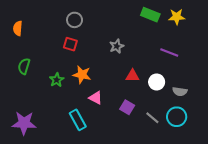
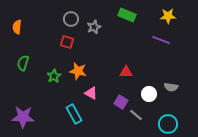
green rectangle: (150, 15) -> (127, 15), moved
gray star: (117, 46) -> (94, 27), moved
purple line: (169, 53) -> (161, 40), moved
white circle: (157, 82) -> (149, 94), moved
cyan circle: (177, 117) -> (168, 124), moved
gray line: (152, 118) -> (136, 115), moved

